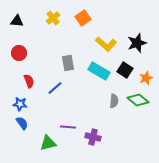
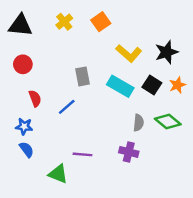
black triangle: (17, 21) -> (20, 25), size x1.5
orange star: (146, 78) -> (177, 85), moved
purple cross: (93, 137) -> (129, 152), moved
green triangle: (48, 143) -> (58, 174), turned 36

